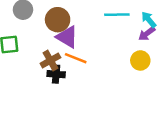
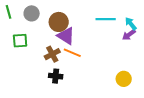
yellow circle: (140, 60) -> (124, 79), moved
black cross: (56, 74) -> (56, 76), moved

